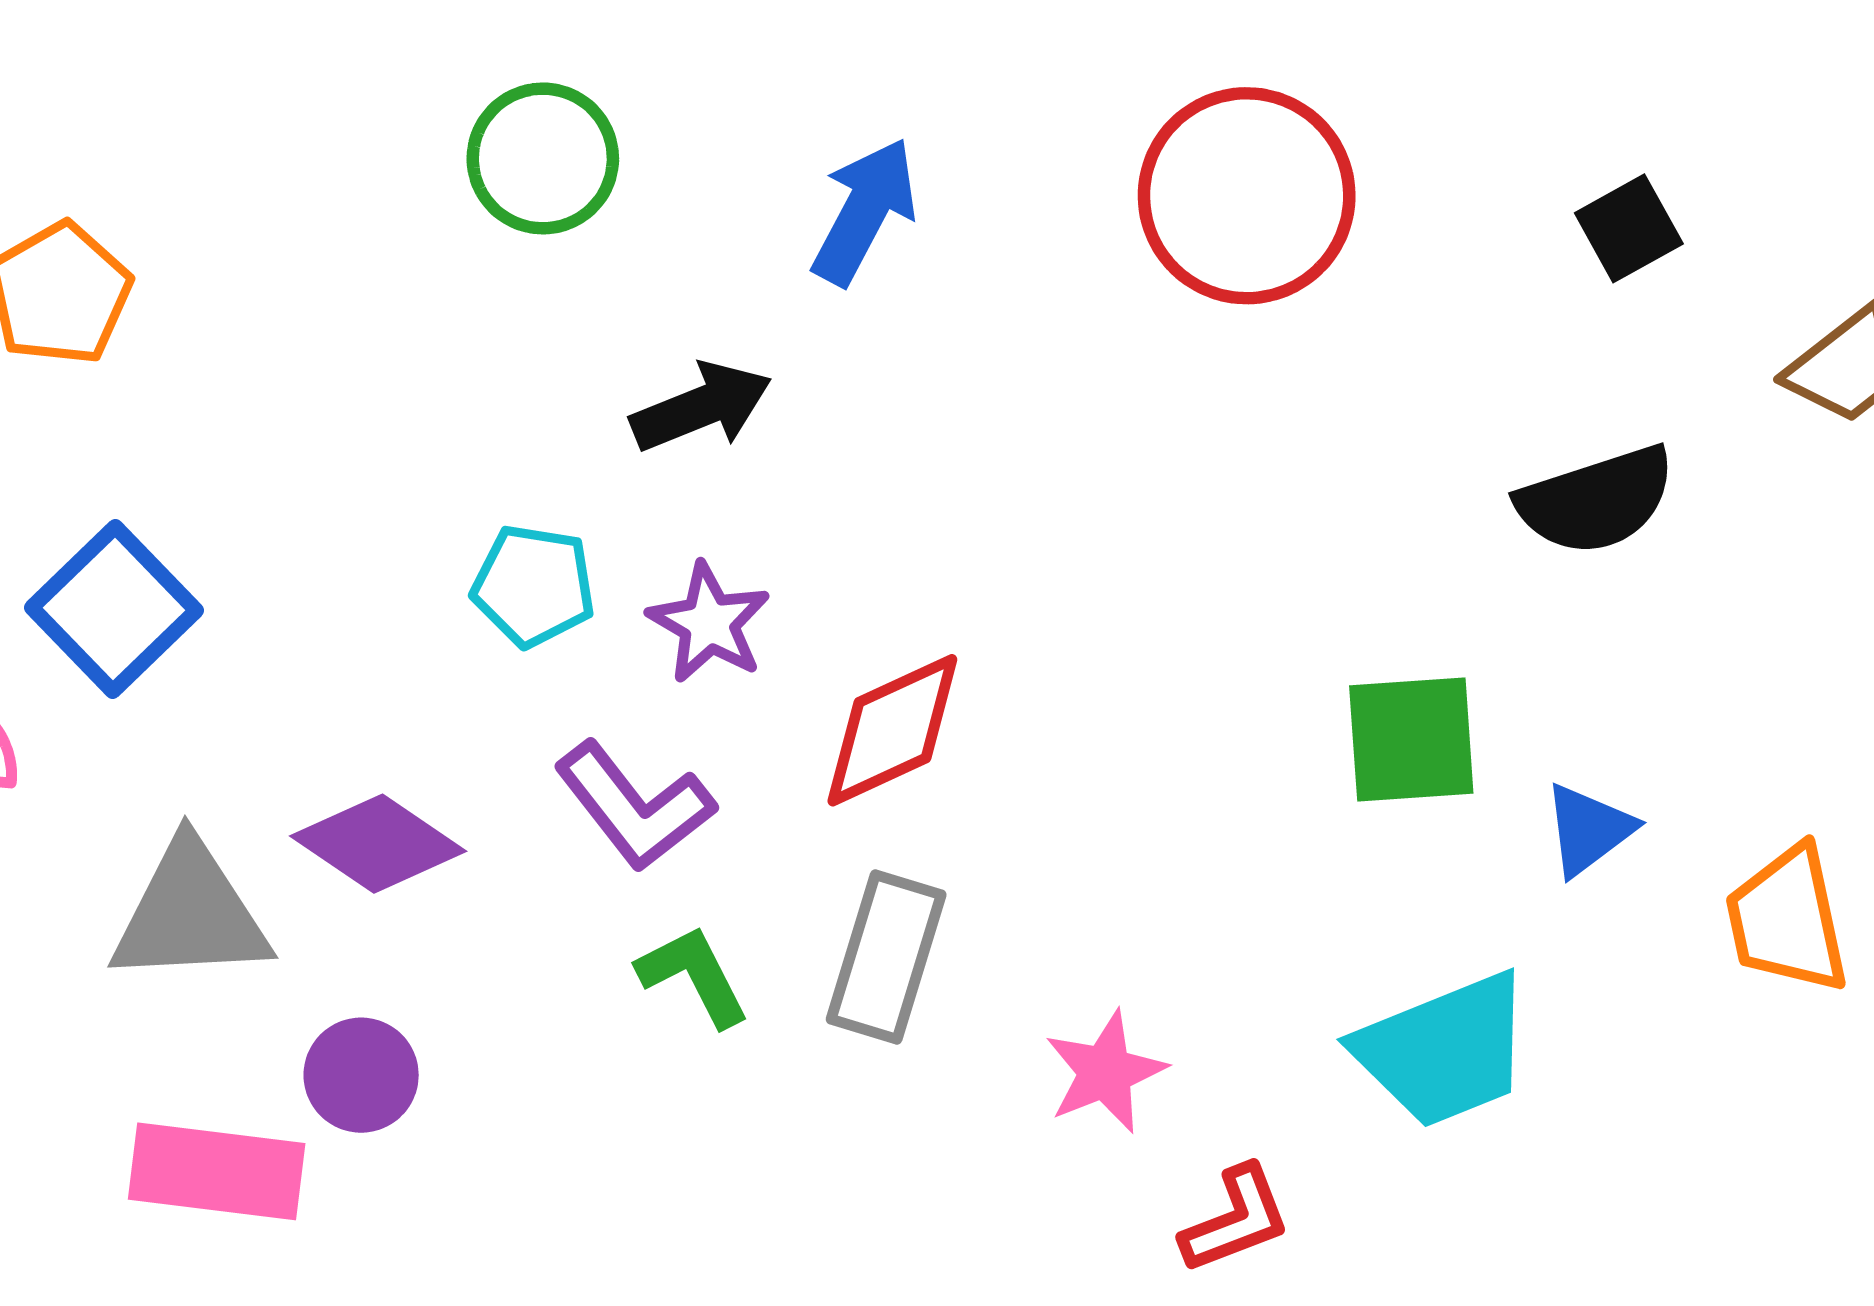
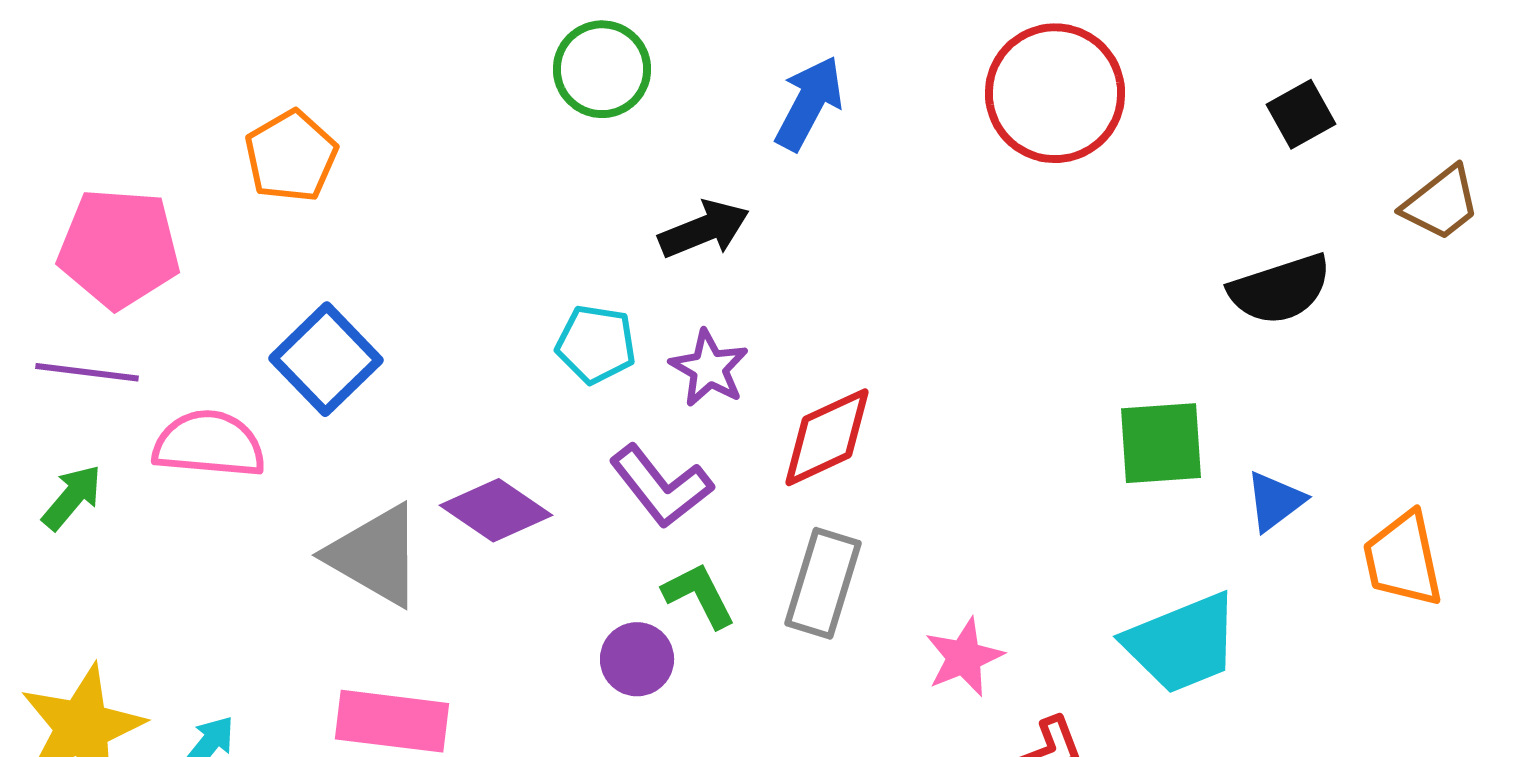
gray triangle: (190, 914) -> (375, 555), turned 33
purple circle: (361, 1075) -> (637, 659), moved

